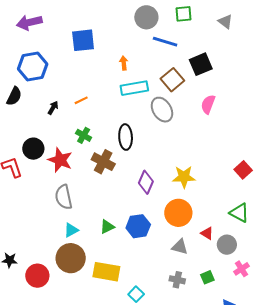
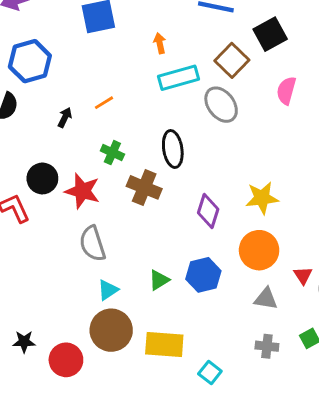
red triangle: (207, 233) -> (303, 275), turned 32

